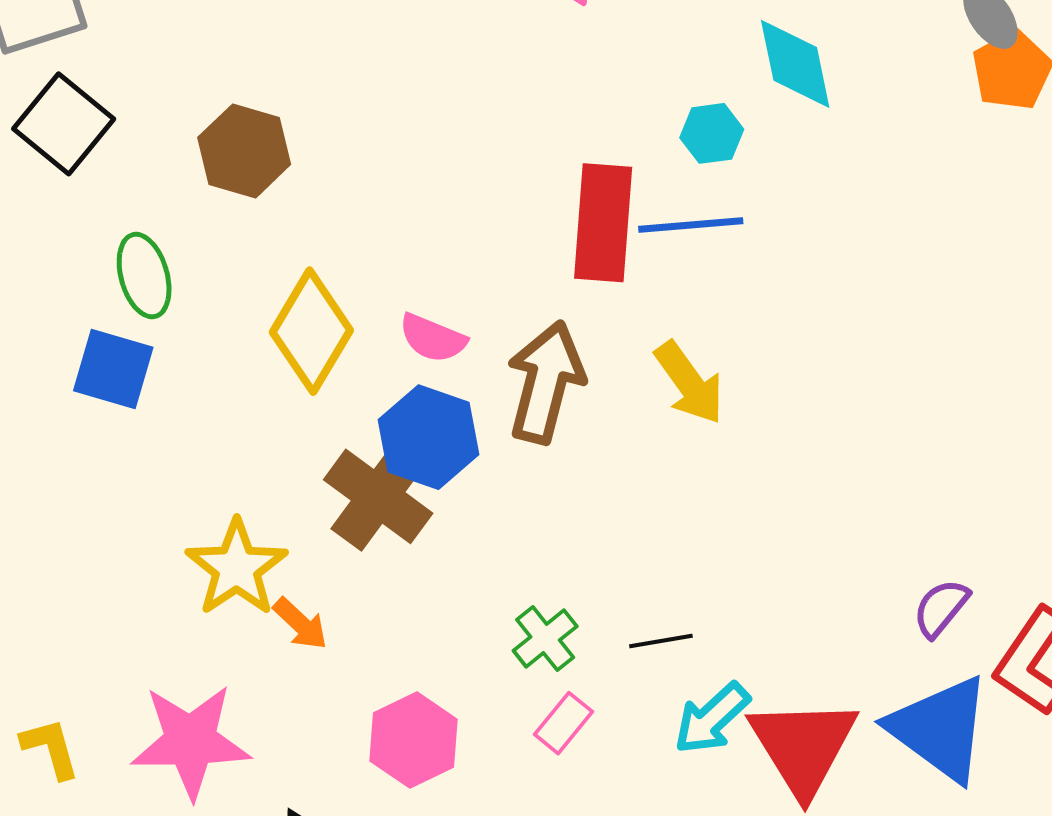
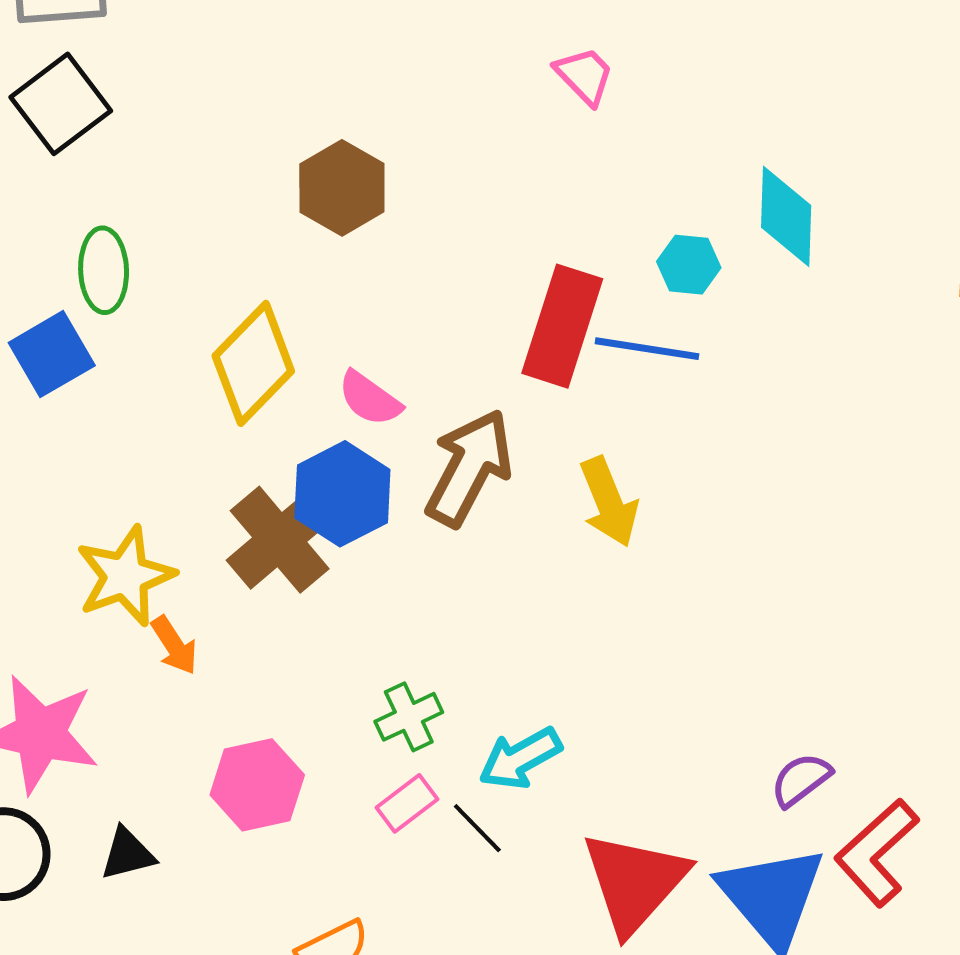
brown hexagon: (244, 151) -> (342, 188), moved
blue square: (113, 369) -> (52, 354), turned 30
black line: (661, 641) -> (477, 828), moved, turned 42
cyan arrow: (712, 718) -> (520, 758), moved

